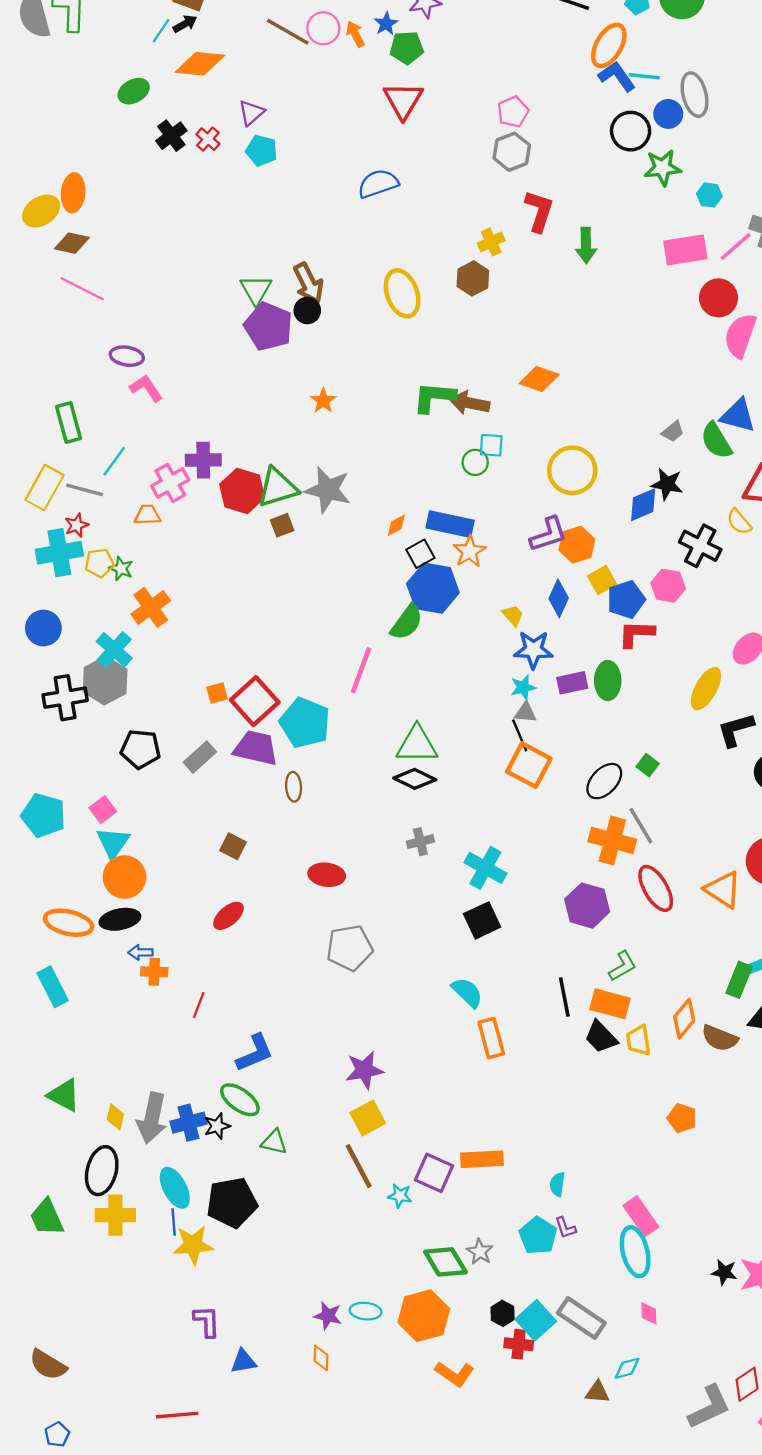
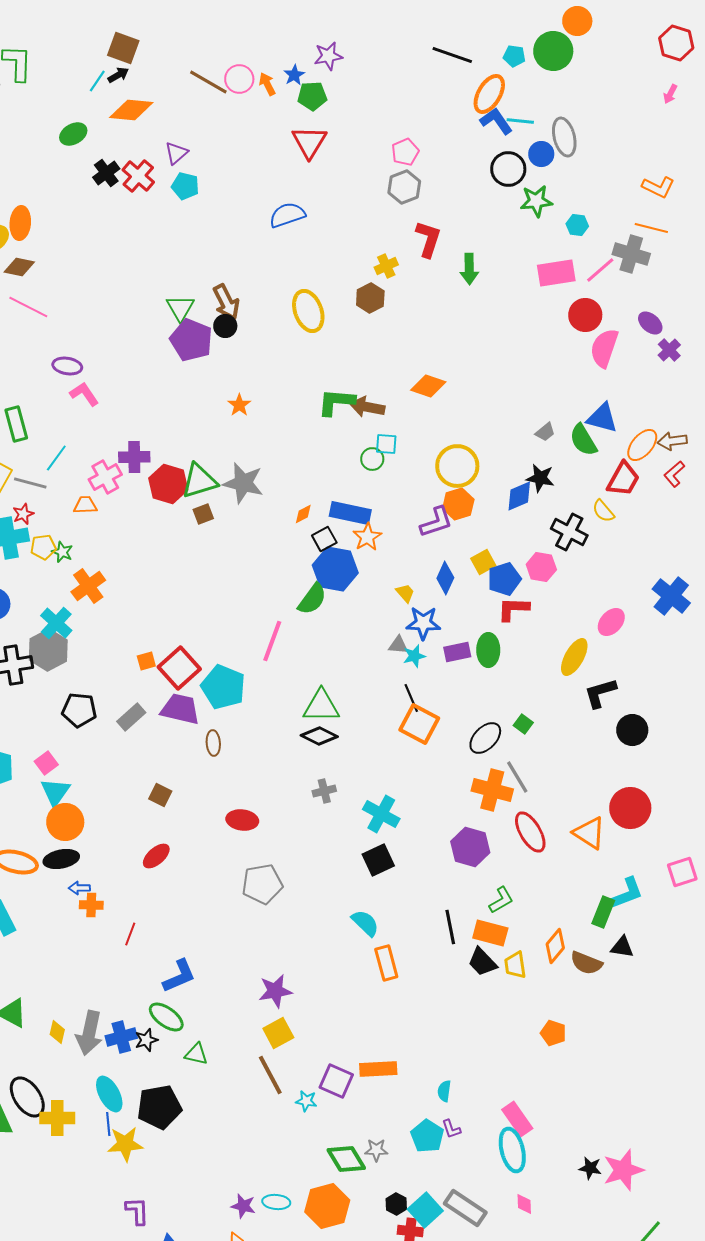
red cross: (208, 139) -> (138, 176), size x1.5
orange hexagon: (577, 545) -> (458, 504), moved
gray triangle: (525, 713) -> (398, 645), moved
black ellipse: (102, 1171) -> (27, 1097), moved, turned -48
gray star: (480, 1252) -> (376, 1150), turned -30

